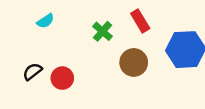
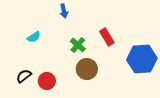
brown circle: (134, 62) -> (87, 69), moved

